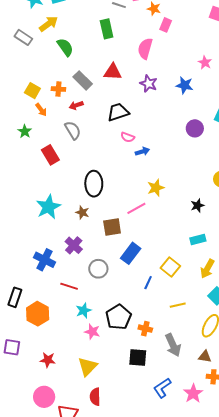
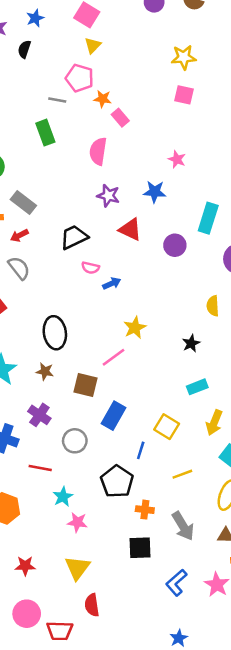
pink rectangle: (166, 25) -> (120, 118), turned -56
red triangle: (113, 72) -> (130, 229), moved, turned 30
brown square: (112, 227) -> (85, 385), turned 30
black pentagon: (118, 317) -> (117, 482), moved

